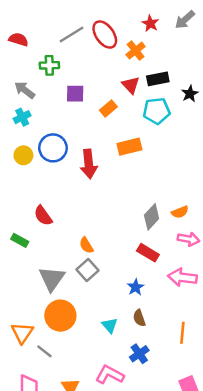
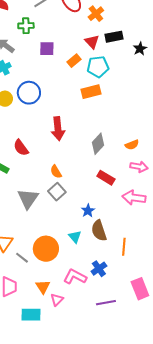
cyan pentagon: (157, 111) -> (98, 67), moved
red arrow: (89, 164) -> (58, 129), moved
gray diamond: (152, 217) -> (98, 144), moved
blue star: (136, 287) -> (88, 211), moved
orange circle: (60, 316) -> (46, 249), moved
brown semicircle: (139, 318) -> (99, 231), size x1.5
orange line: (182, 333) -> (124, 247), moved
blue cross: (139, 354) -> (99, 269), moved

